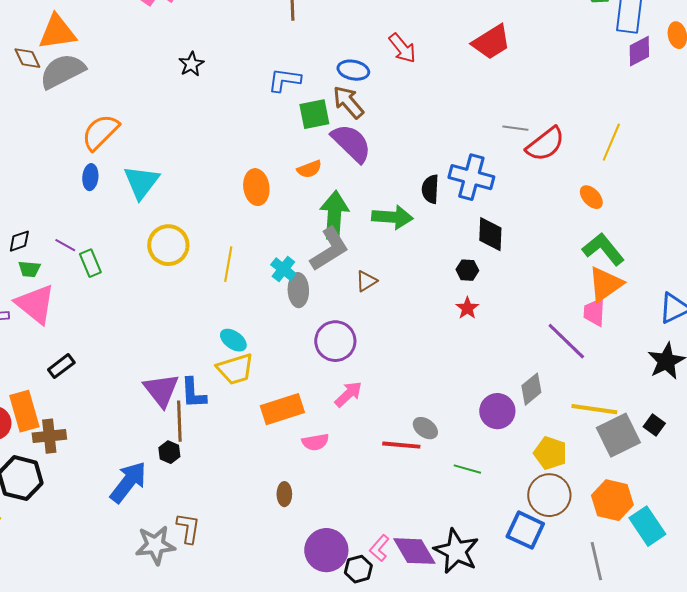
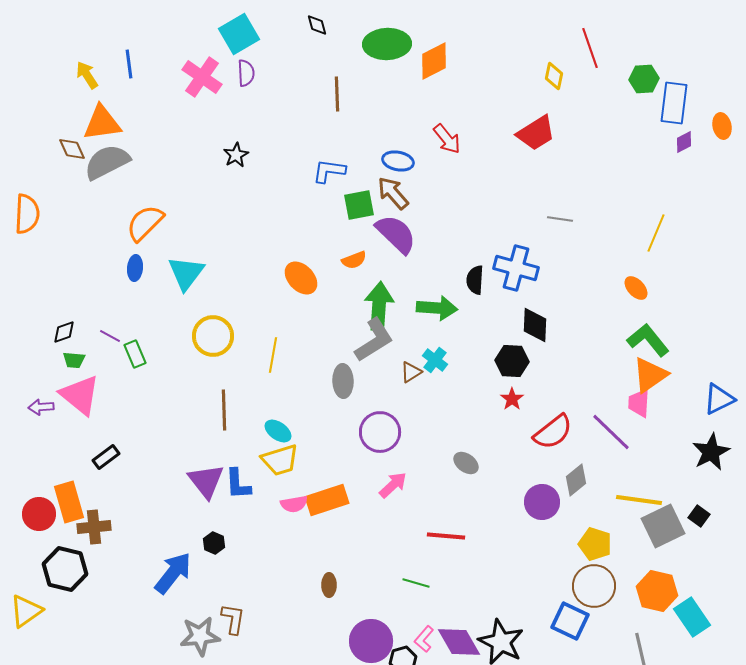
purple diamond: (639, 51) -> (684, 142), size x0.7
red semicircle: (545, 144) -> (553, 432), moved
orange ellipse: (256, 187) -> (301, 278), turned -36
cyan cross: (283, 269) -> (435, 360), moved
black hexagon: (467, 270) -> (512, 361), size x1.5
brown line: (179, 421) -> (224, 410), moved
gray ellipse: (425, 428) -> (466, 463), moved
pink semicircle: (315, 442) -> (294, 504), moved
green line: (467, 469) -> (416, 583), moved

